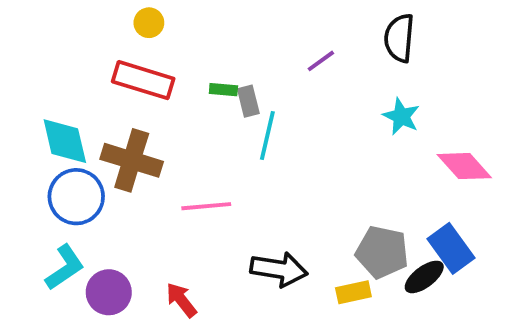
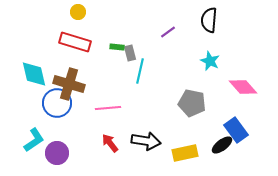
blue circle: (76, 197) -> (57, 103), moved
gray pentagon: (382, 252) -> (192, 103), moved
yellow rectangle: (353, 292) -> (185, 153), size x1.4
red arrow: (181, 300) -> (110, 143), moved

